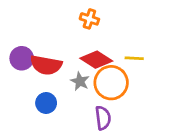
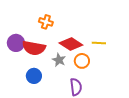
orange cross: (89, 19) -> (46, 22), moved
orange circle: (111, 83) -> (82, 61), size x0.6

